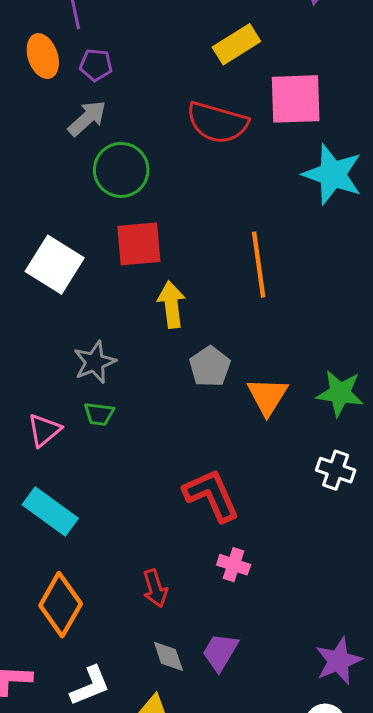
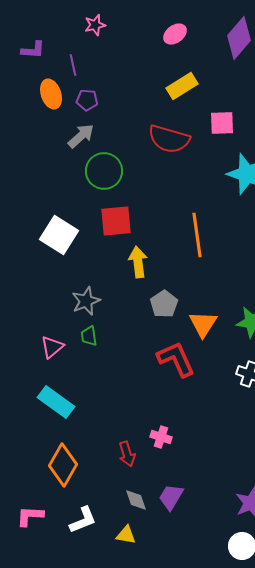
pink square: (296, 99) -> (222, 123), size x0.7
green trapezoid: (99, 414) -> (89, 336), turned 75
red L-shape: (211, 495) -> (176, 359), moved
pink cross: (234, 565) -> (161, 437), moved

